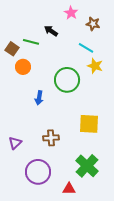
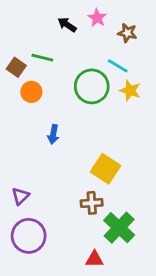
black arrow: (51, 31) -> (67, 25), moved
green circle: (67, 80) -> (92, 86), moved
yellow square: (89, 124) -> (105, 169), moved, turned 30
brown cross: (51, 138) -> (92, 203), moved
purple circle: (38, 172) -> (29, 236), moved

